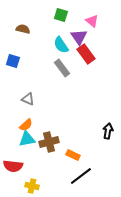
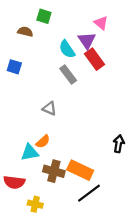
green square: (61, 15) -> (44, 16), moved
gray triangle: (28, 99) -> (49, 109), moved
orange semicircle: (26, 125) -> (43, 142), moved
brown cross: (49, 142) -> (54, 171), moved, turned 30
orange rectangle: (73, 155) -> (80, 170), size x1.6

